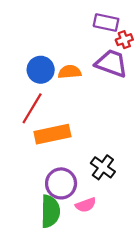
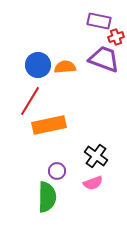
purple circle: (61, 183) -> (57, 171), size x0.6
pink semicircle: (86, 205) -> (93, 183), moved

